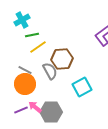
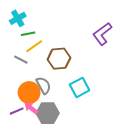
gray line: (25, 70) -> (21, 60), moved
gray semicircle: (50, 71) -> (43, 85), moved
orange circle: (25, 84) -> (29, 93), moved

